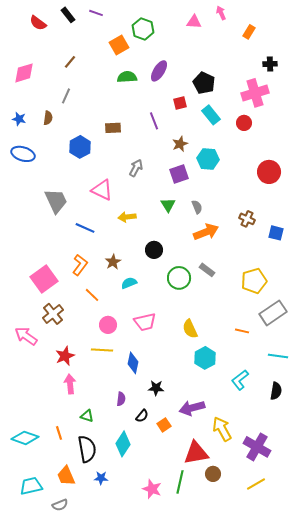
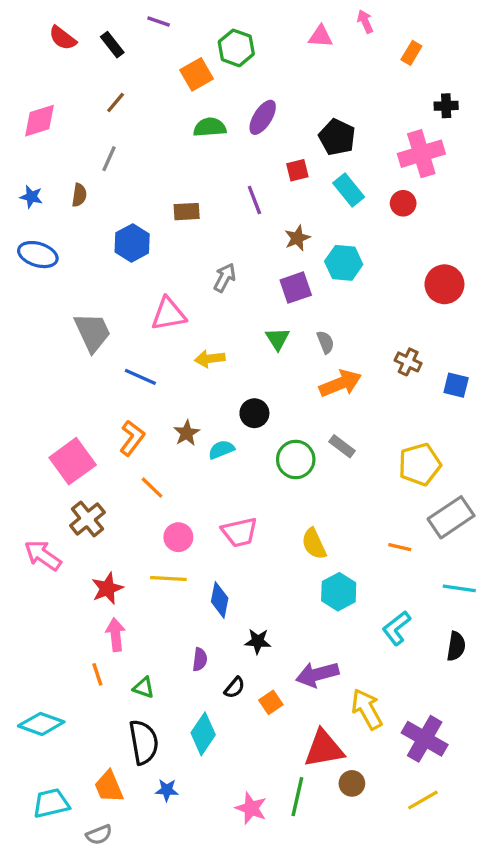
black rectangle: (68, 15) -> (112, 45), moved
pink triangle: (102, 190) -> (168, 314), turned -35
cyan semicircle: (129, 283) -> (221, 450), moved
orange line: (59, 433) -> (97, 674), moved

